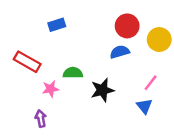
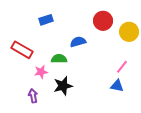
blue semicircle: (120, 52) -> (78, 42), moved
black star: (102, 90) -> (63, 86), moved
blue triangle: (144, 106) -> (117, 86), turned -40

